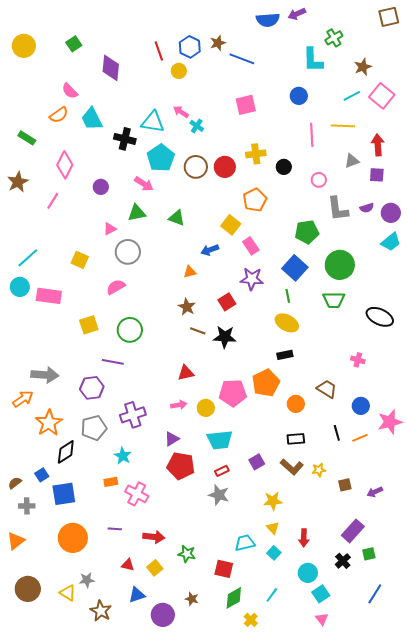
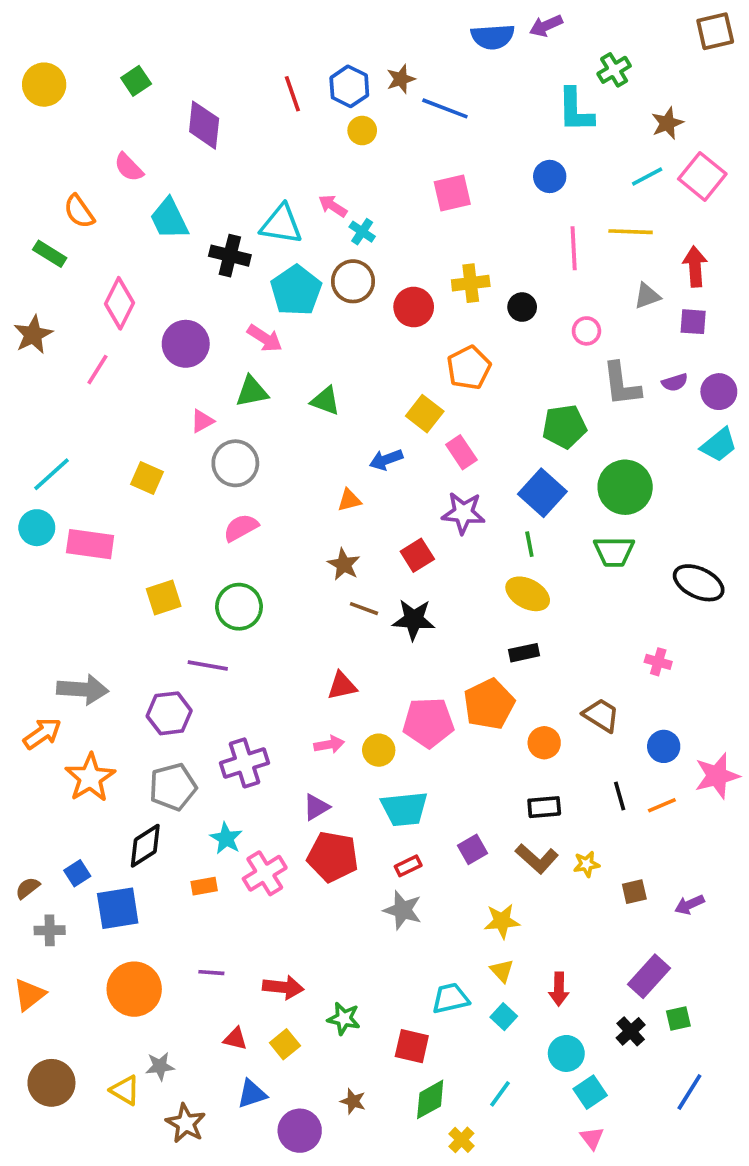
yellow circle: (179, 71) -> (362, 131), moved
orange semicircle: (59, 115) -> (79, 211), moved, turned 90
brown circle: (196, 167) -> (353, 281), moved
purple circle: (101, 187) -> (186, 344), size x1.6
pink semicircle: (116, 287) -> (241, 528), moved
black diamond: (66, 452) -> (145, 846), moved
pink cross: (137, 494) -> (265, 873), moved, turned 30

